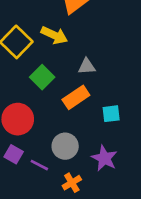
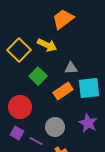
cyan square: (111, 114) -> (89, 88), moved, size x1.6
purple star: (104, 158) -> (88, 123), moved

